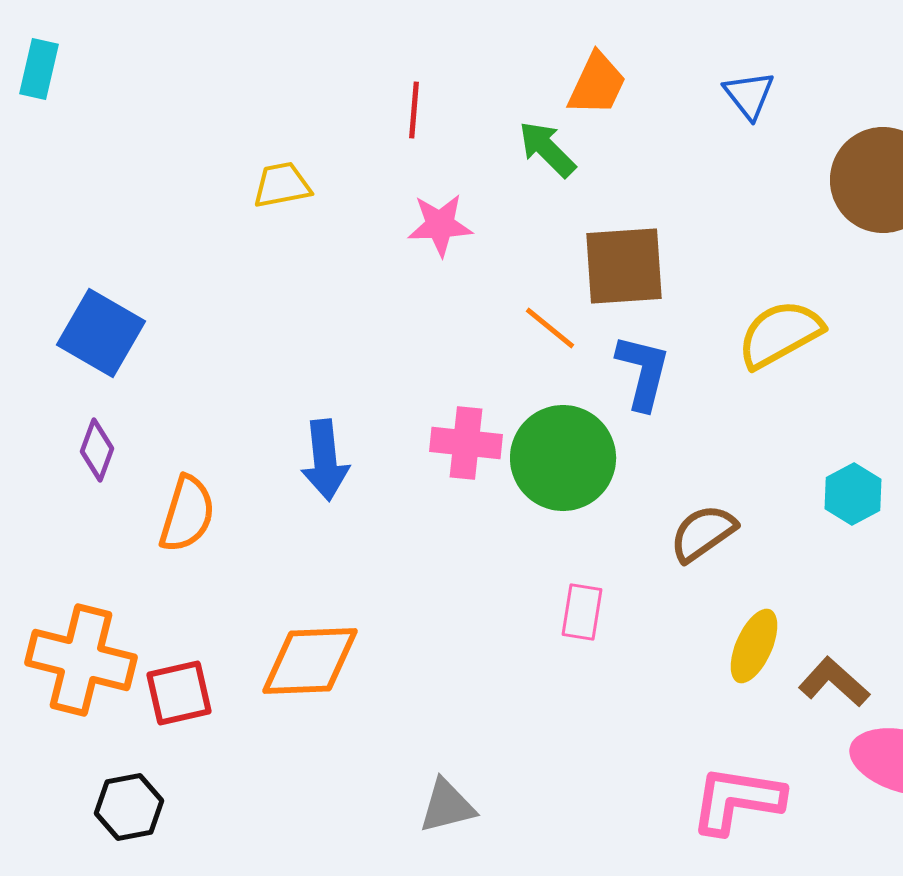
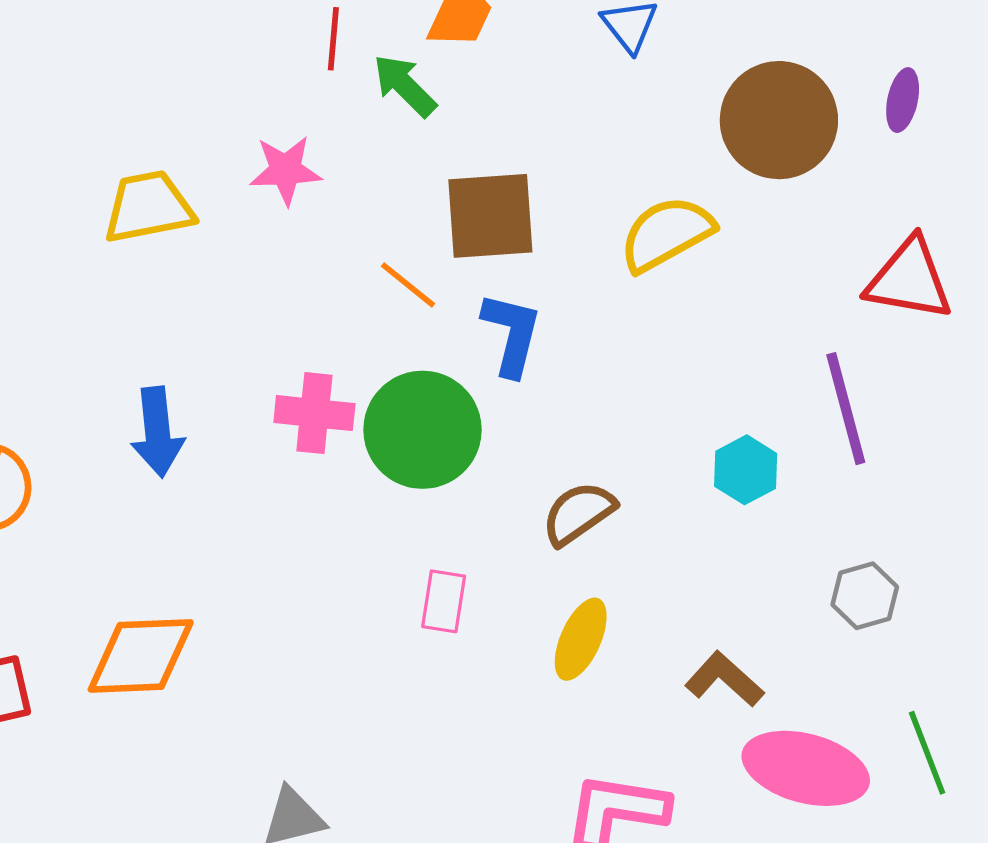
red line: (414, 110) -> (333, 39), moved
yellow trapezoid: (282, 185) -> (148, 207), moved, size x1.4
yellow semicircle: (780, 334) -> (666, 234), moved
yellow ellipse: (754, 646) -> (581, 639), moved

